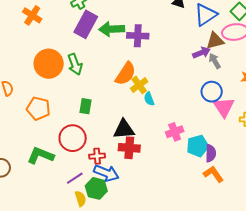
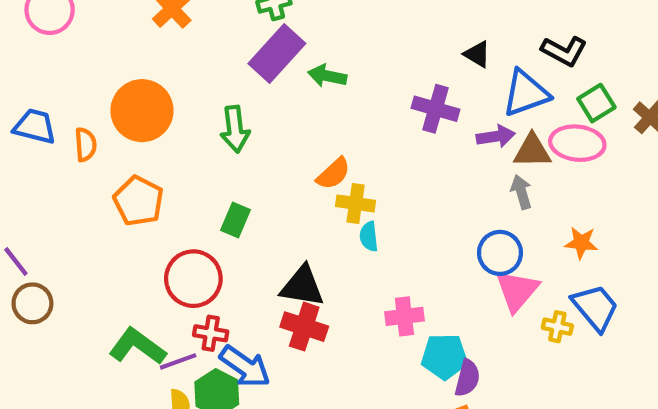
green arrow: (112, 29) -> (327, 76), size x0.7
purple cross: (138, 36) -> (435, 109), moved
purple arrow: (201, 53) -> (496, 136), moved
orange circle: (49, 64) -> (142, 111), moved
orange semicircle: (126, 74) -> (333, 174), size x0.7
yellow cross: (139, 85) -> (356, 203), turned 30
green L-shape: (41, 155) -> (137, 346), moved
red cross: (97, 156) -> (211, 333), moved

